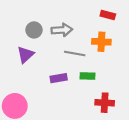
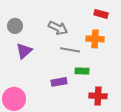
gray circle: (34, 30) -> (15, 26), moved
gray arrow: (62, 30) -> (58, 28), turned 30
purple rectangle: (59, 78) -> (59, 82), moved

